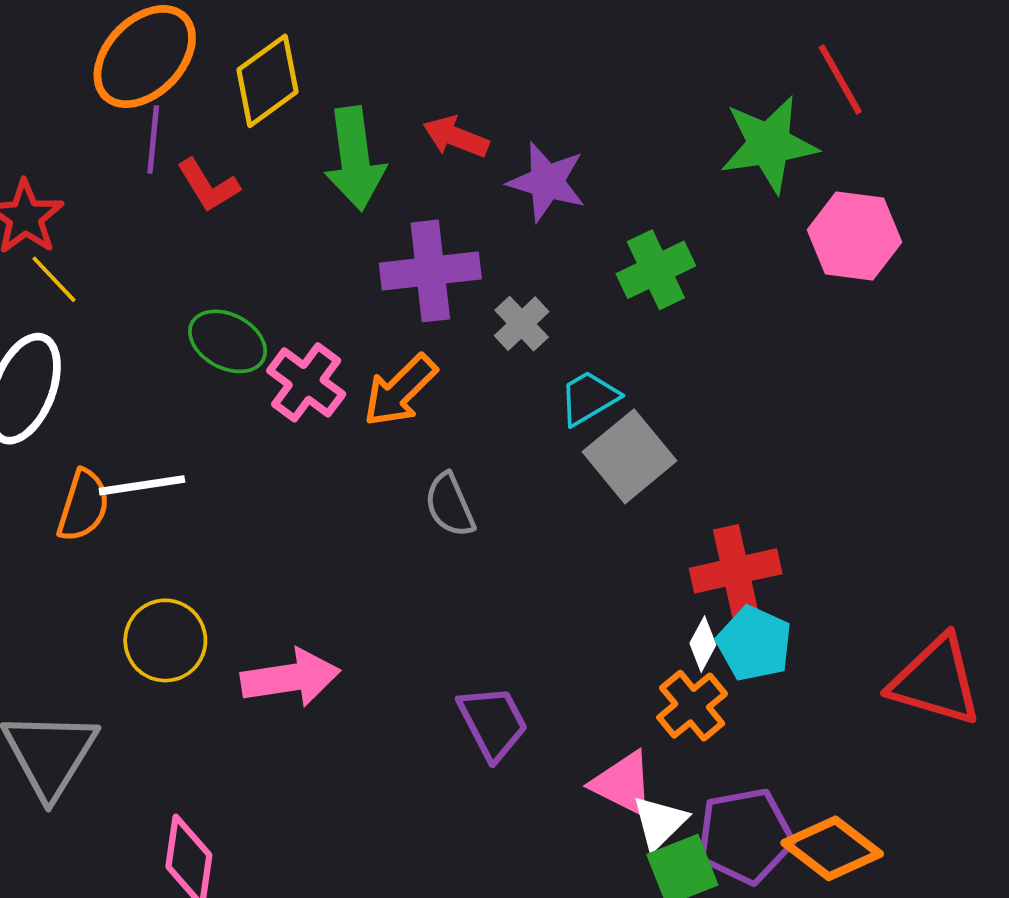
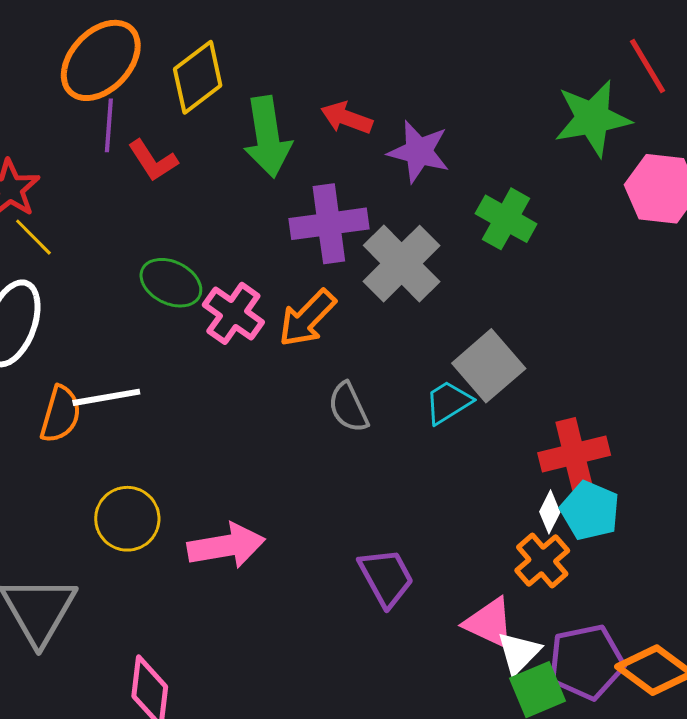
green cross: (656, 270) -> (506, 219), turned -34
gray cross: (522, 324) -> (402, 264), size x1.8
cyan trapezoid: (589, 398) -> (448, 402), moved

